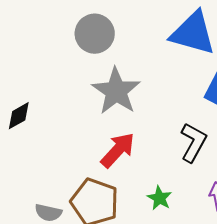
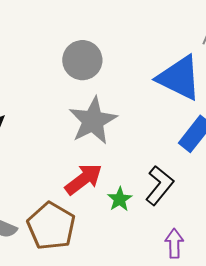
green star: (159, 198) -> (120, 199), moved

